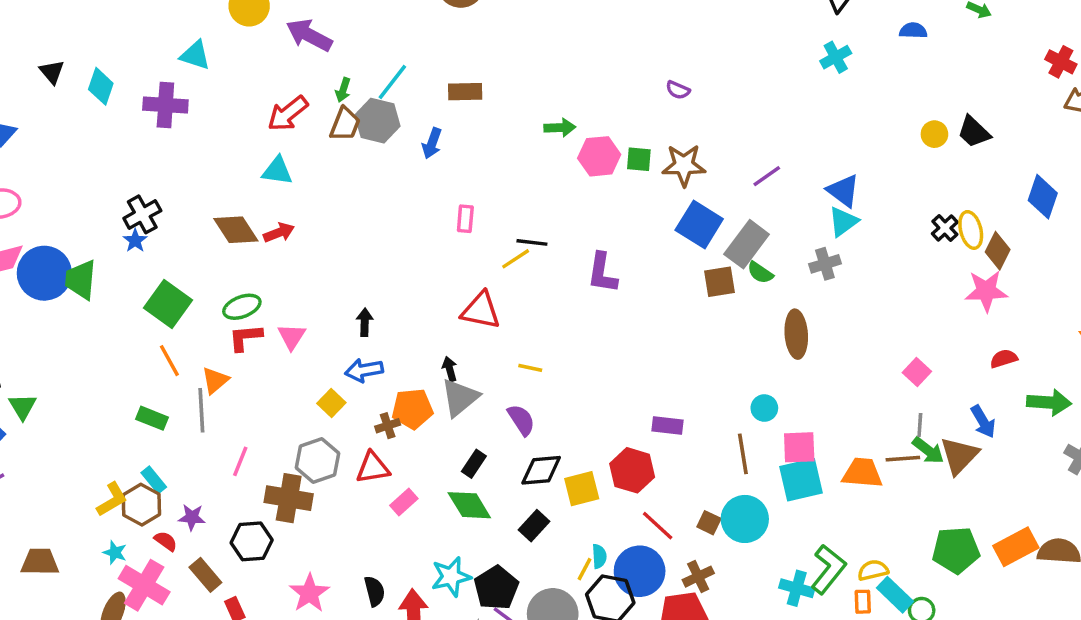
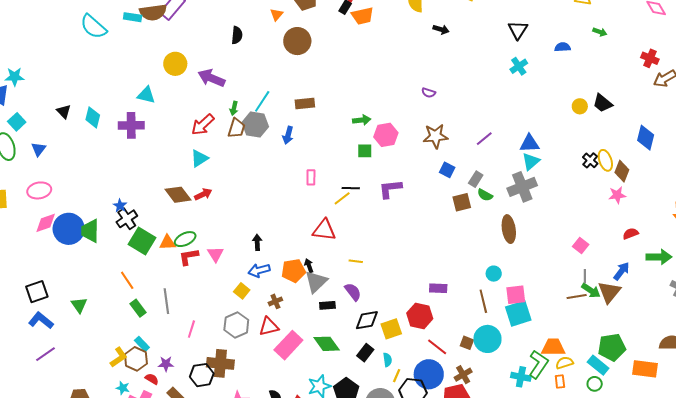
green square: (639, 159) -> (365, 151), moved
cyan triangle: (277, 171) -> (199, 158), turned -36
blue triangle: (843, 191) -> (529, 143), turned -35
black cross: (142, 214) -> (127, 219), moved
blue square: (699, 225) -> (447, 170), size x0.6
gray rectangle: (747, 244) -> (476, 179), size x0.6
gray cross: (825, 264) -> (522, 187), size x1.6
purple L-shape: (602, 273) -> (390, 189), moved, turned 80
pink star: (986, 291) -> (617, 195), size x0.7
orange line: (169, 361) -> (127, 280), moved
orange triangle: (215, 380) -> (167, 243), moved, turned 42
green triangle: (23, 407) -> (79, 305), moved
orange pentagon: (412, 409) -> (293, 271), moved
green rectangle: (152, 418) -> (138, 308), turned 36
blue arrow: (983, 422) -> (622, 271), turned -108
black rectangle: (474, 464) -> (327, 305), moved, turned 56
orange trapezoid: (862, 473) -> (553, 347), moved
brown cross: (289, 498) -> (220, 363), moved
pink rectangle: (404, 502) -> (288, 345), size x1.8
orange rectangle: (1016, 547) -> (645, 369), moved, turned 40
cyan semicircle: (599, 556) -> (387, 360), moved
cyan rectangle: (895, 595) -> (598, 365), moved

